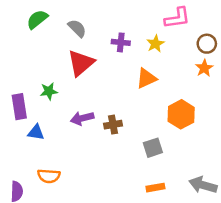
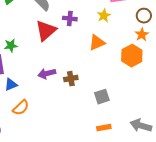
purple cross: (121, 42) -> (70, 19), moved
green star: (49, 91) -> (11, 46), moved
orange hexagon: (181, 114) -> (132, 56), moved
blue triangle: (36, 132) -> (11, 85), turned -32
orange semicircle: (49, 176) -> (21, 108), moved, turned -48

